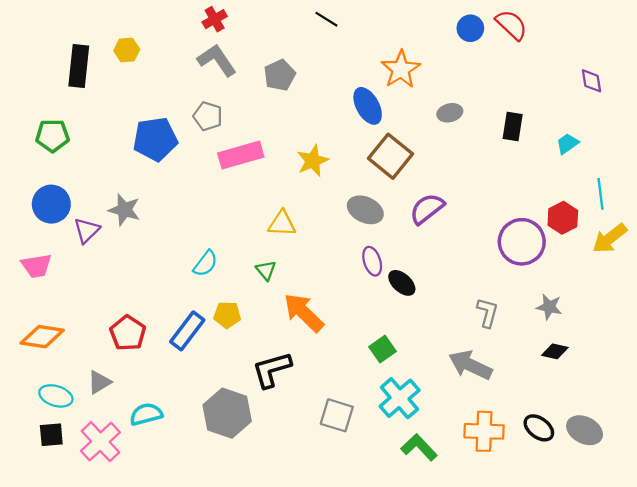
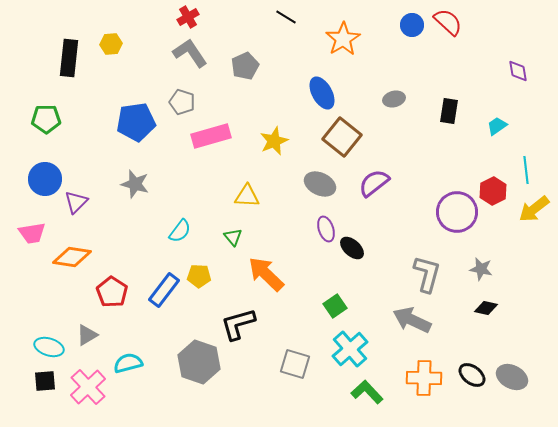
orange star: (401, 69) -> (343, 39), moved
gray star: (124, 210) -> (135, 184), moved
gray L-shape: (487, 313) -> (427, 274), size x1.4
orange diamond: (42, 337) -> (72, 257), moved

